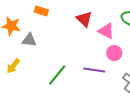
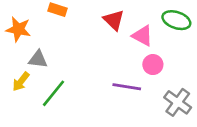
gray triangle: (29, 40) -> (38, 59), moved
green line: (57, 75) -> (54, 93), moved

